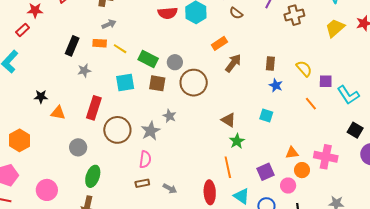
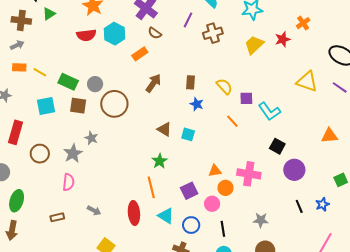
gray arrow: (109, 24) -> (17, 45), moved
orange rectangle: (219, 43) -> (140, 54), moved
brown triangle: (228, 120) -> (164, 129), moved
brown circle: (117, 130) -> (40, 154), size x0.7
brown rectangle: (142, 183) -> (57, 217), moved

